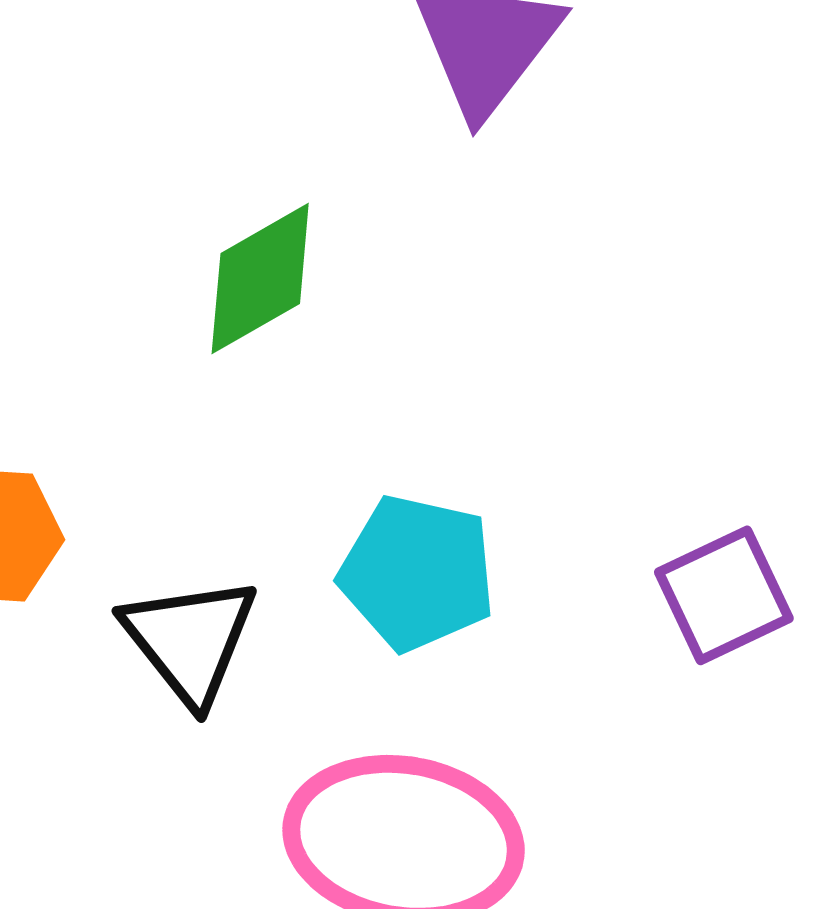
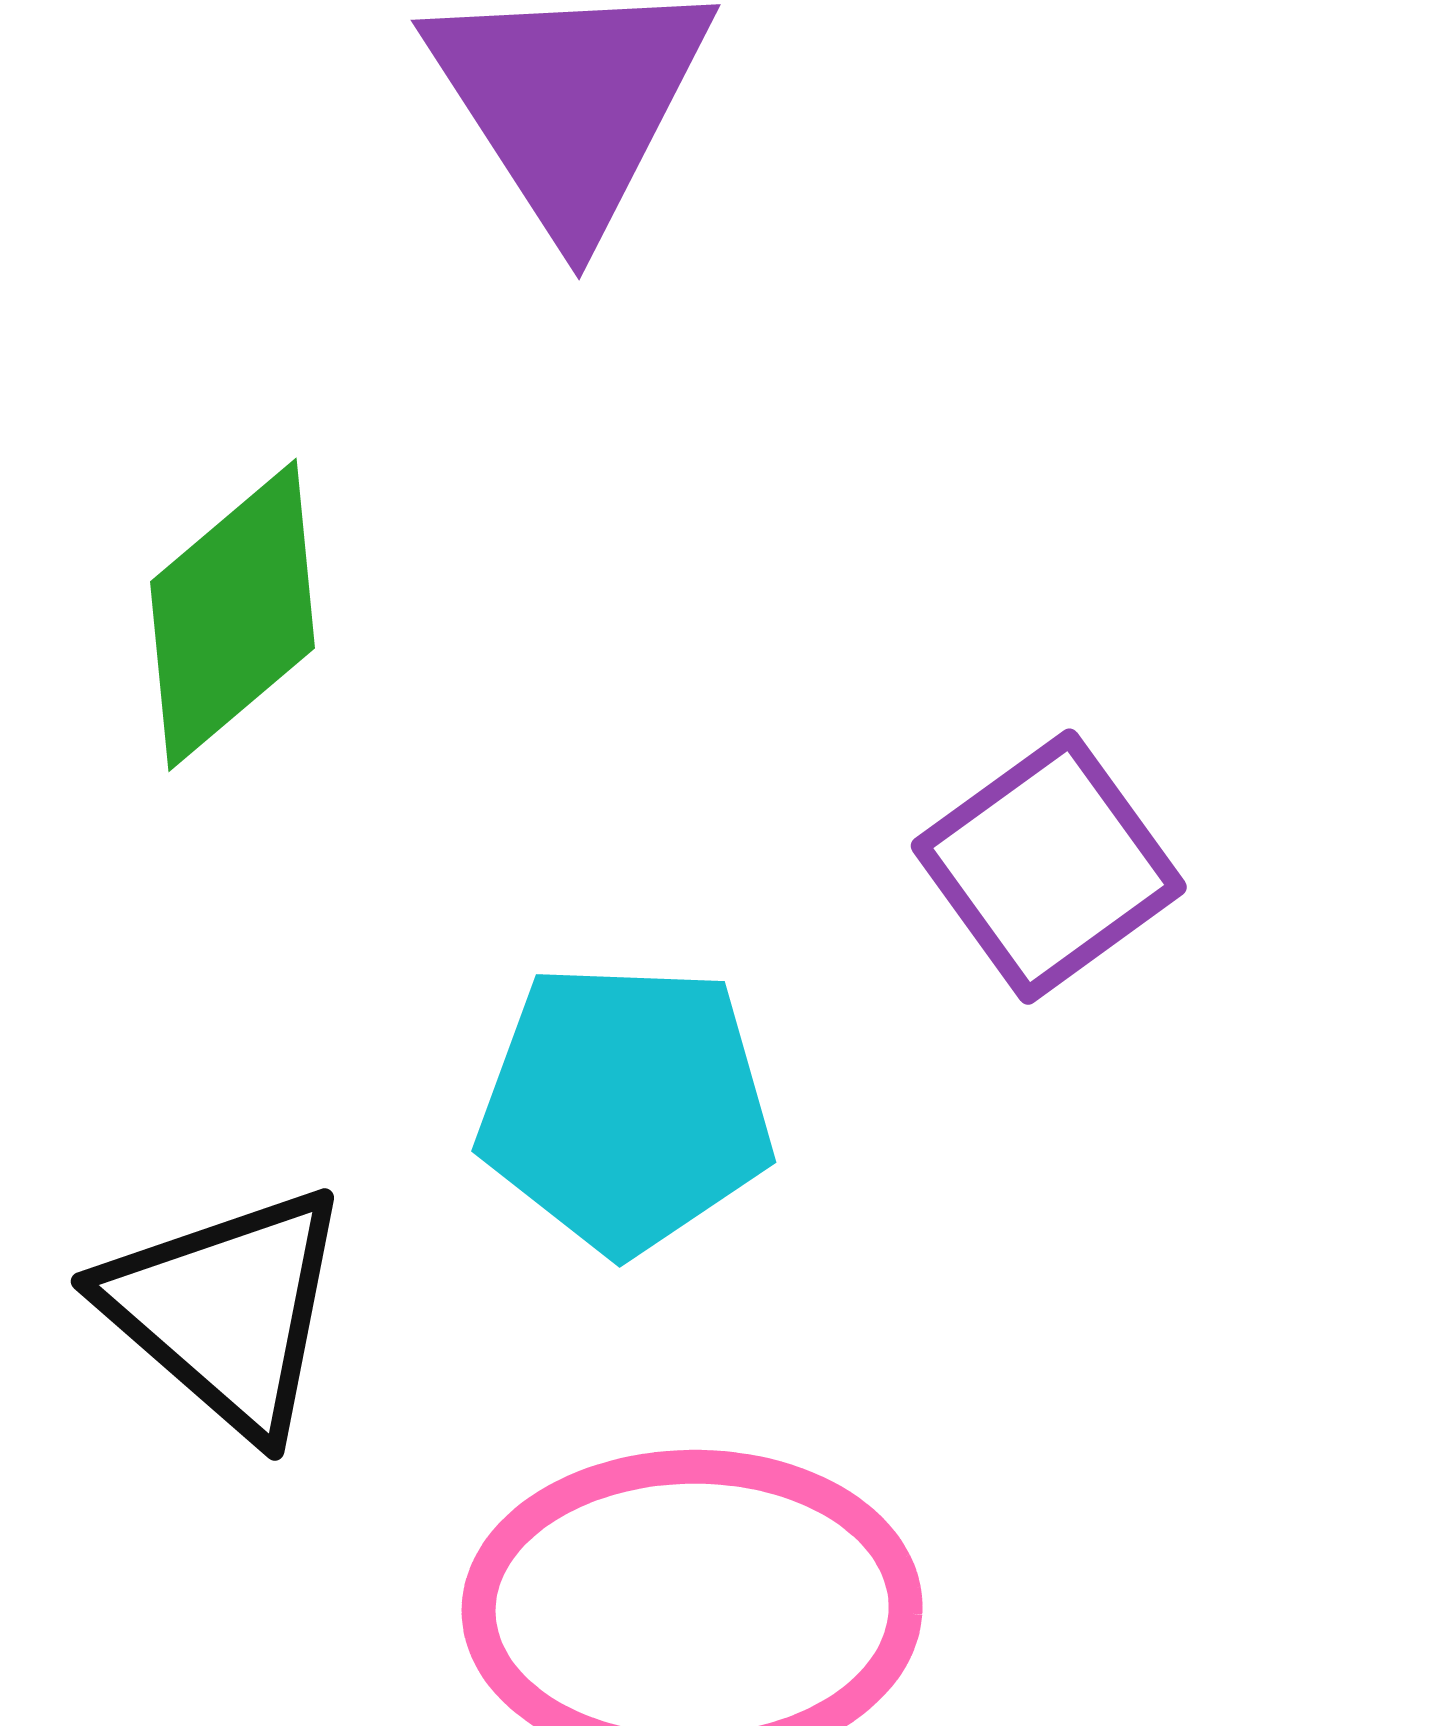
purple square: (724, 595) -> (1049, 867), moved

